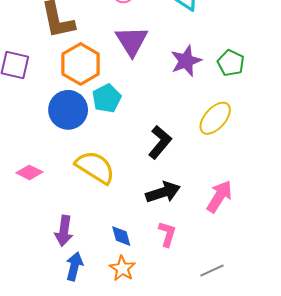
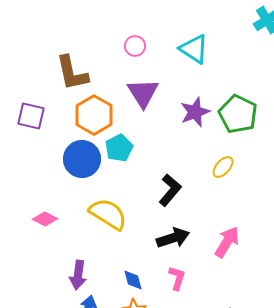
green pentagon: (231, 63) -> (238, 114), size x1.5
yellow ellipse: (215, 118) -> (223, 167), size x0.7

